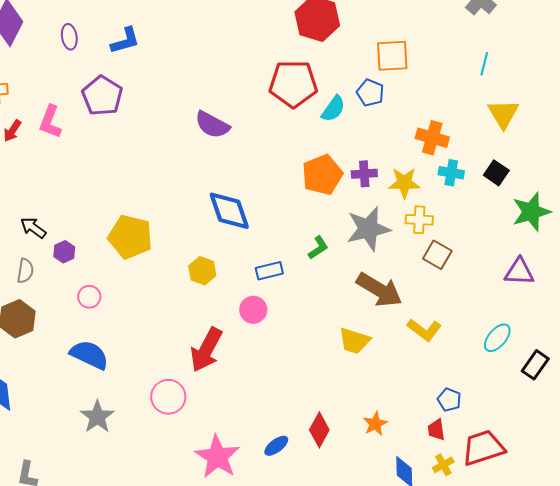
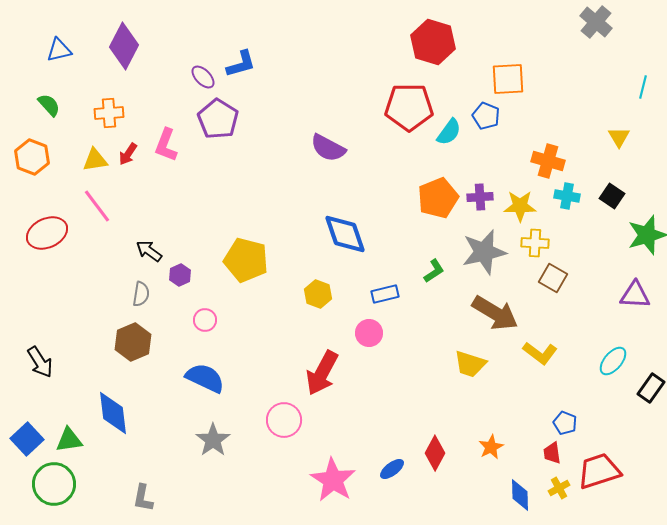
purple ellipse: (69, 37) -> (203, 77), moved, turned -35
cyan line: (484, 64) -> (643, 87), moved
yellow triangle: (503, 114) -> (619, 137), size x0.7

